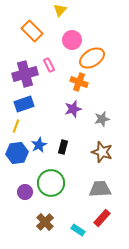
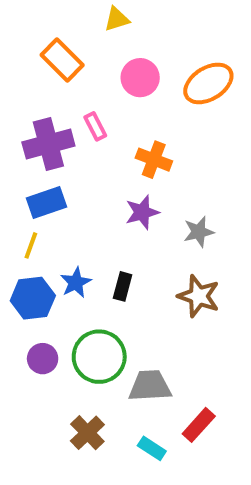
yellow triangle: (60, 10) -> (117, 19), turned 32
orange ellipse: (92, 58) -> (208, 83), moved
gray trapezoid: (100, 189) -> (150, 386), moved
purple circle: (25, 192) -> (43, 359), moved

